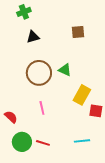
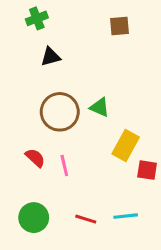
brown square: (78, 32) -> (119, 26), moved
red semicircle: (11, 117) -> (35, 158), moved
red line: (43, 143) -> (86, 219), moved

